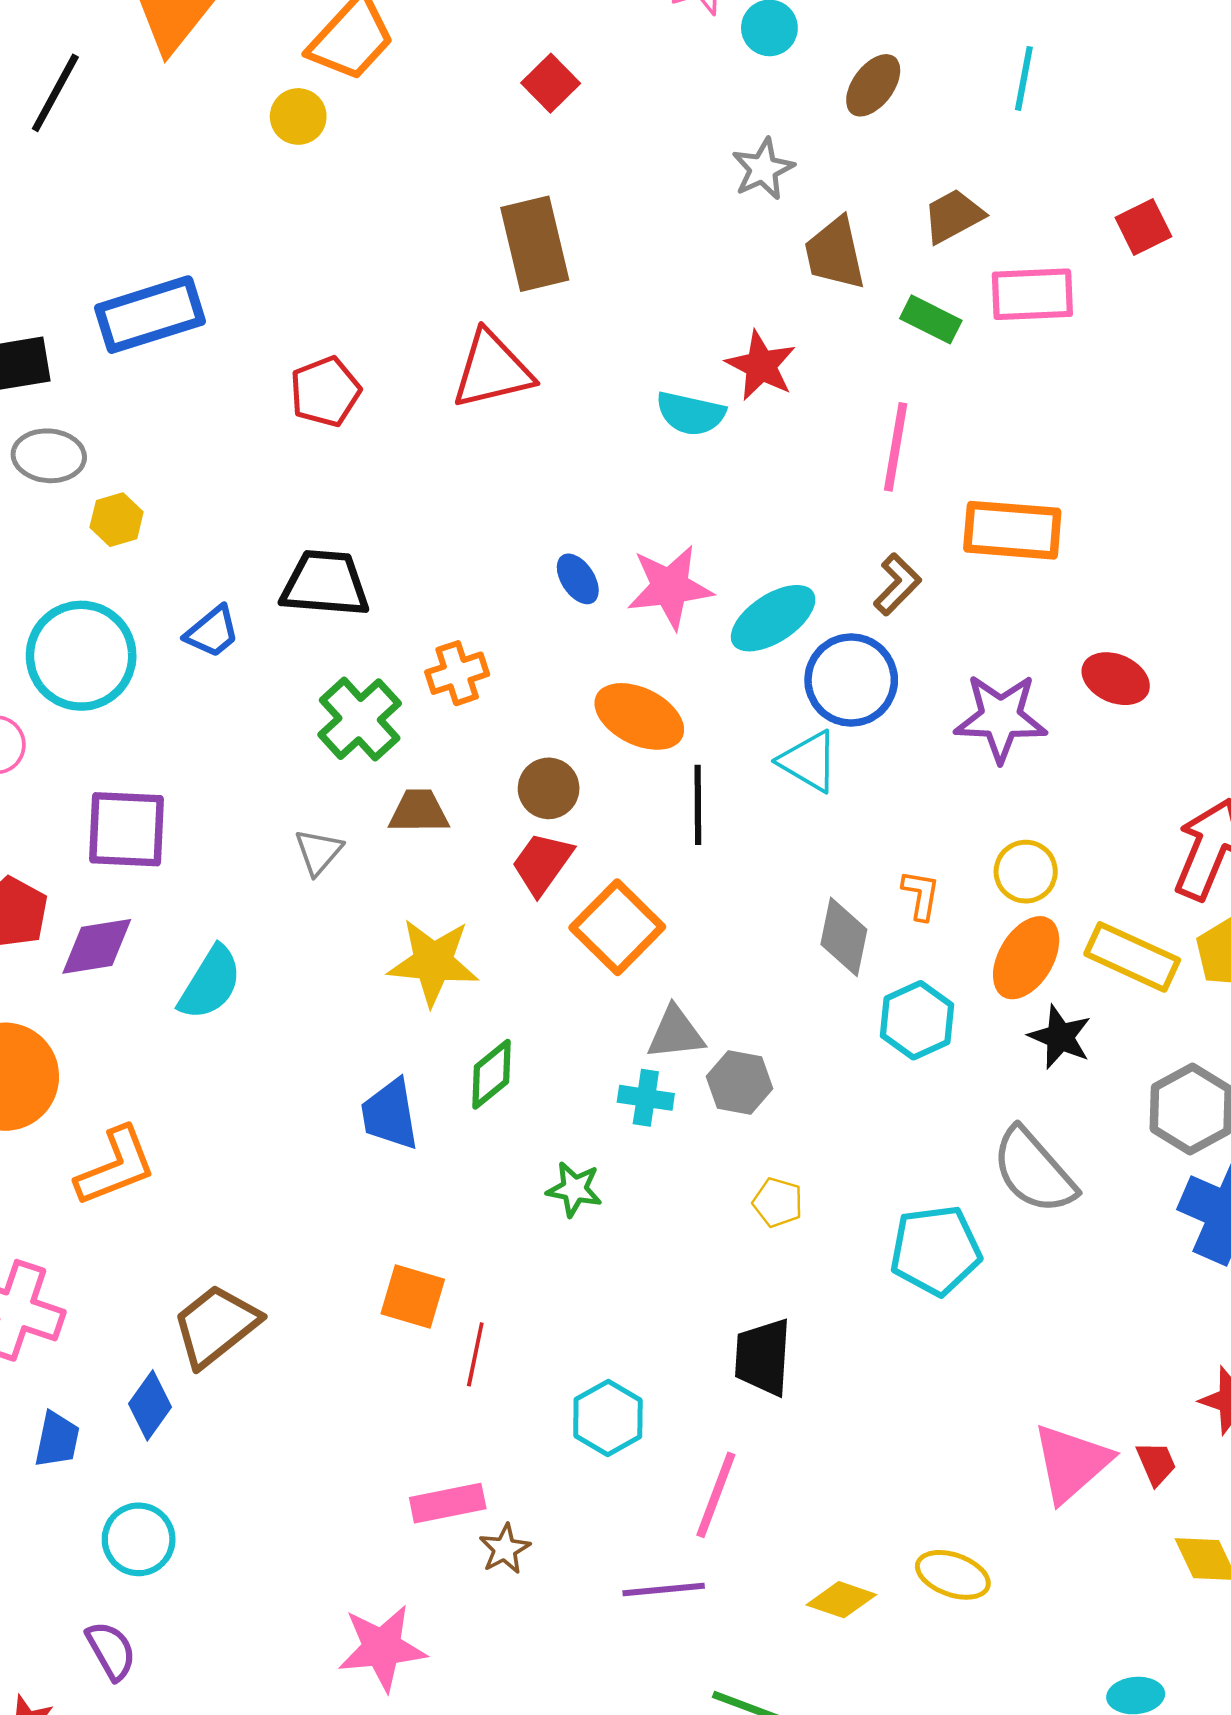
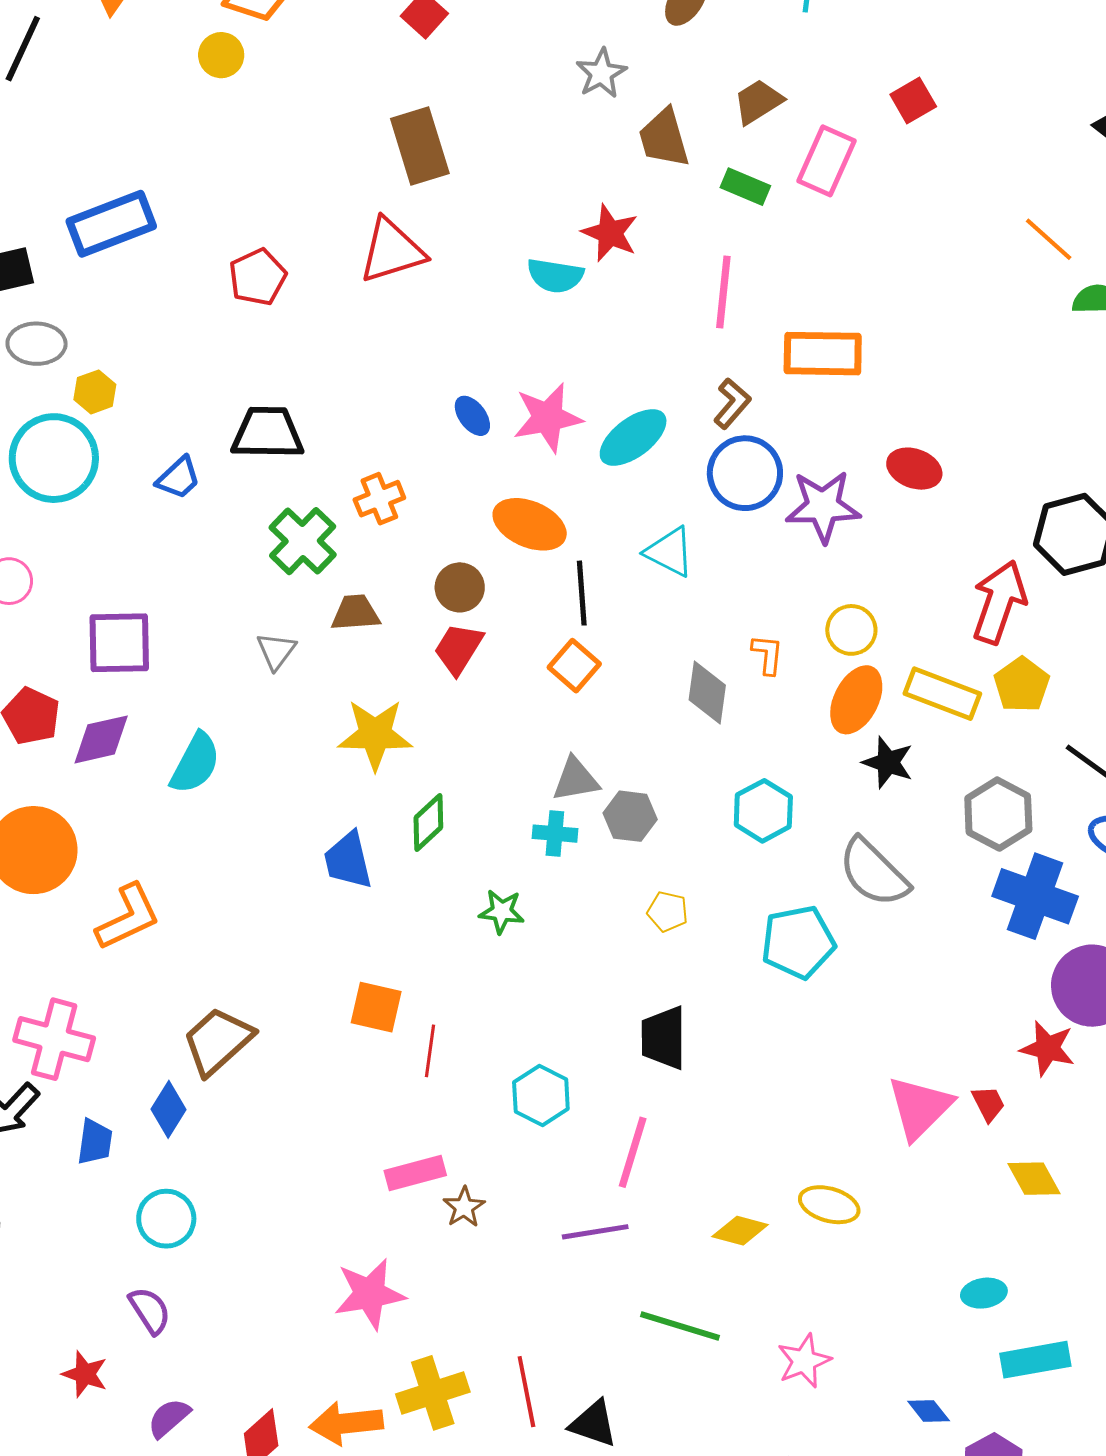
pink rectangle: (1032, 294) -> (826, 161), turned -60
cyan circle: (81, 656) -> (54, 458), moved
blue circle: (851, 680) -> (745, 473), moved
orange square: (617, 927) -> (574, 666), moved, size x0.7
cyan hexagon: (917, 1020) -> (763, 811), moved

